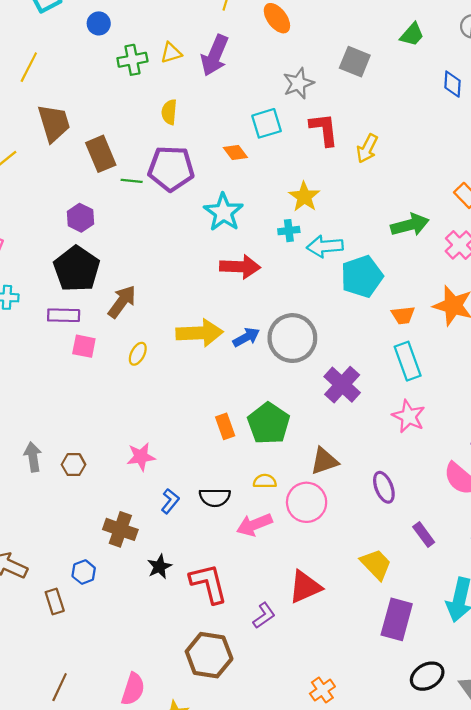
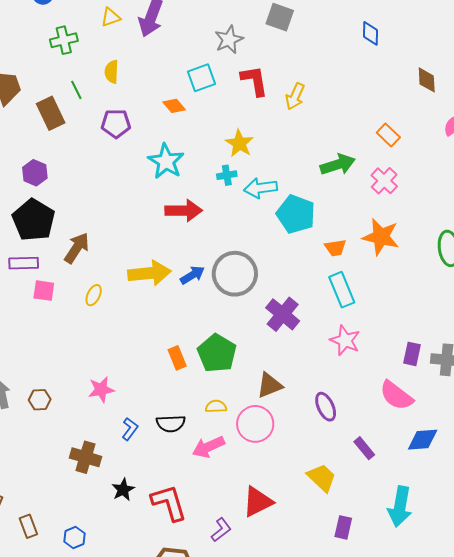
green cross: (132, 60) -> (64, 40), moved
purple pentagon: (171, 169) -> (116, 124), size x0.7
green line: (132, 181) -> (76, 90), moved, turned 60
cyan pentagon: (362, 277) -> (296, 214), turned -30
blue hexagon: (84, 572) -> (74, 537), moved
purple rectangle: (397, 619) -> (343, 527), size x0.6

